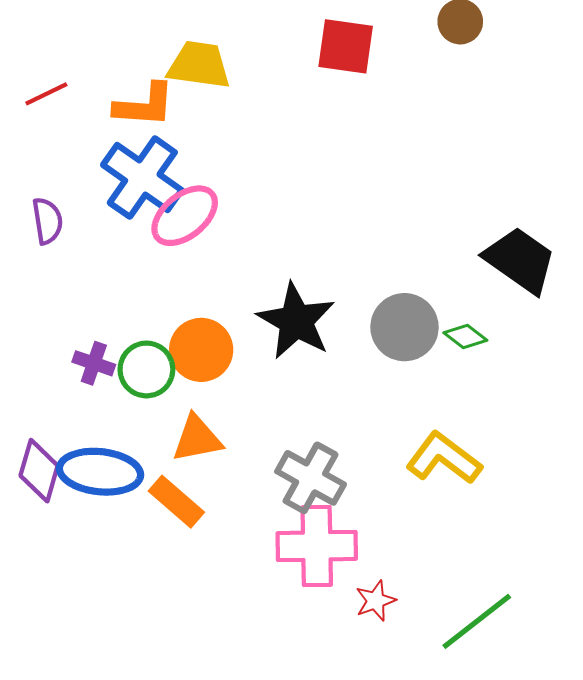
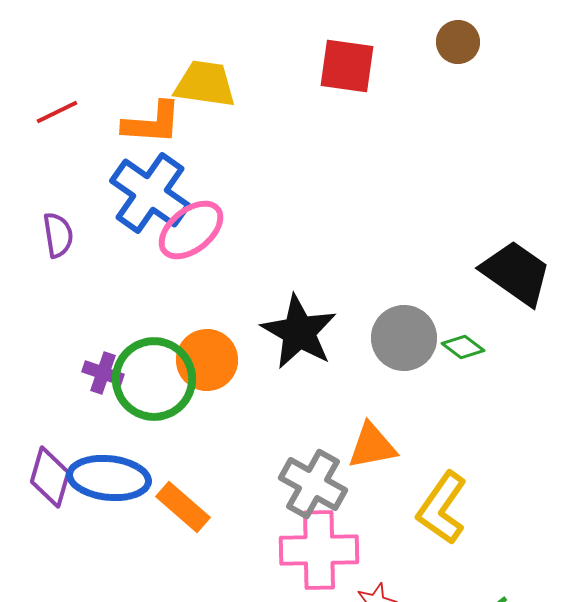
green circle: (146, 369) -> (154, 379), size x1.5
orange triangle: (197, 439) -> (372, 446), moved
yellow L-shape: (444, 458) -> (442, 508), moved, turned -92

